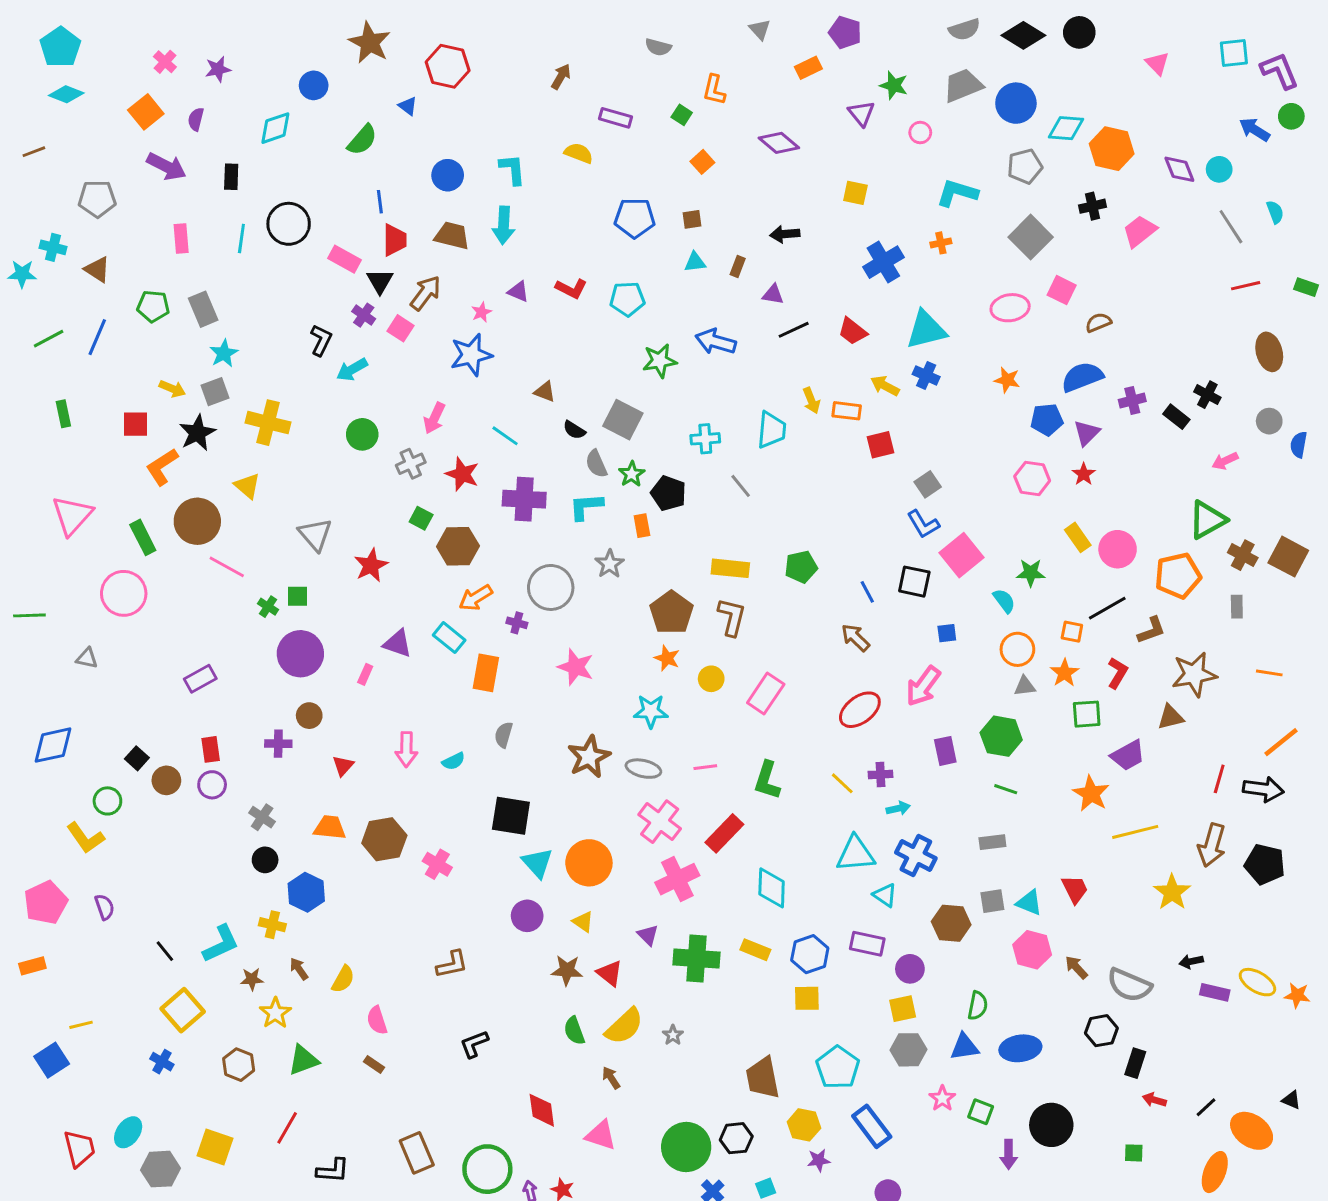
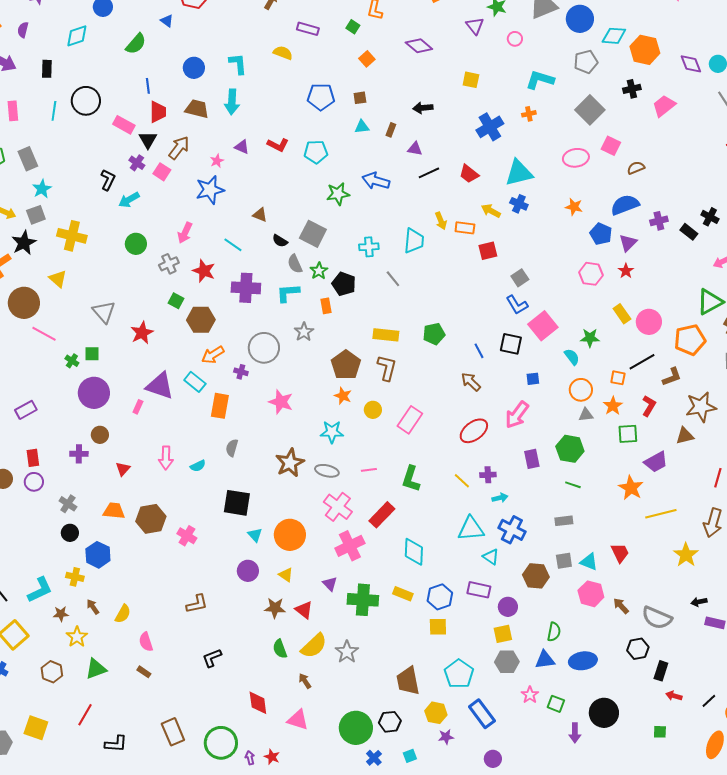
blue pentagon: (1047, 420) -> (601, 234), turned 30
purple triangle: (398, 643) -> (160, 386), size x1.4
cyan triangle: (537, 863) -> (255, 535), size x0.7
gray star: (673, 1035) -> (347, 652), size x1.6

